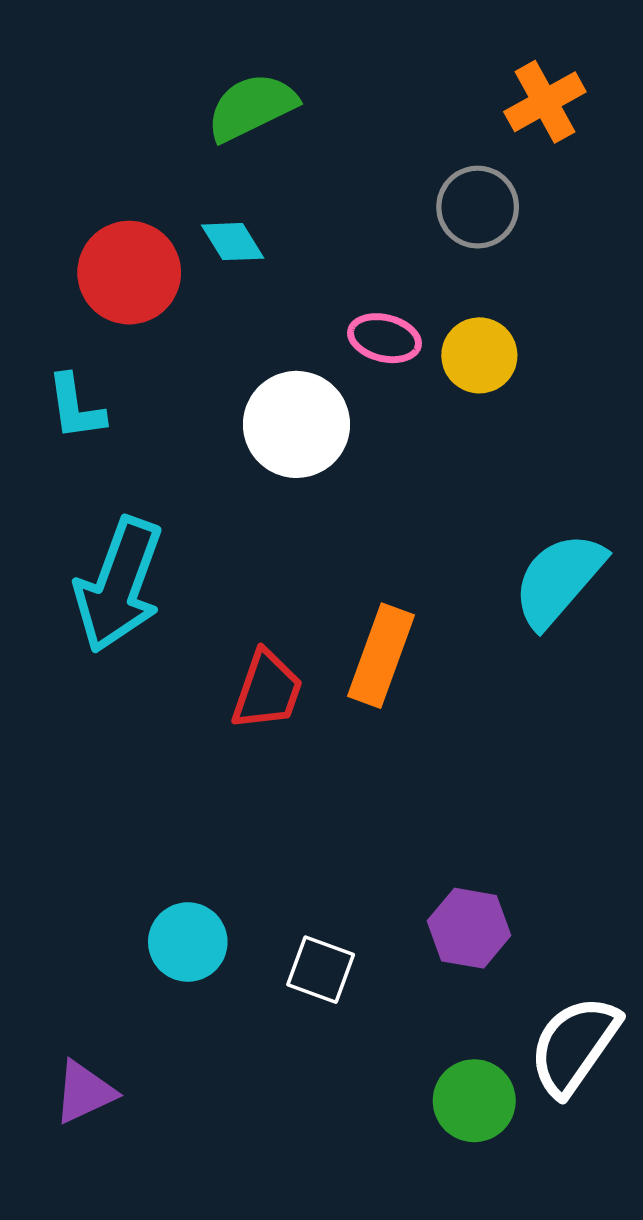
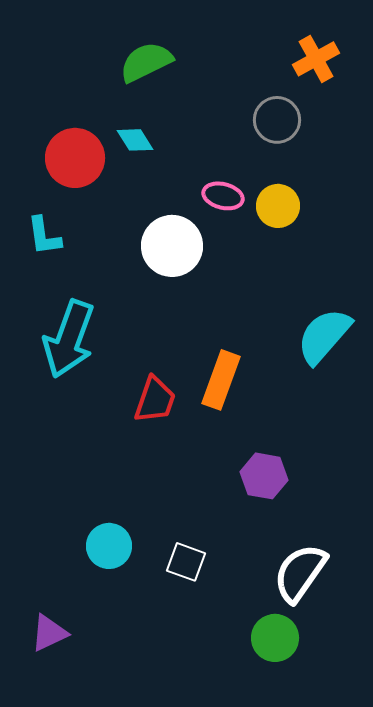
purple hexagon: (469, 928) -> (264, 476), moved
white semicircle: (574, 1046) -> (300, 573), moved

